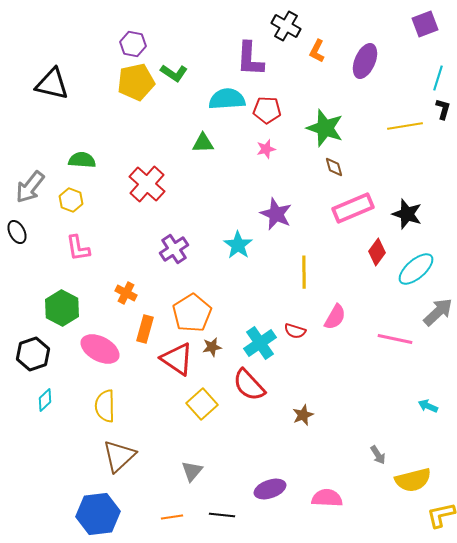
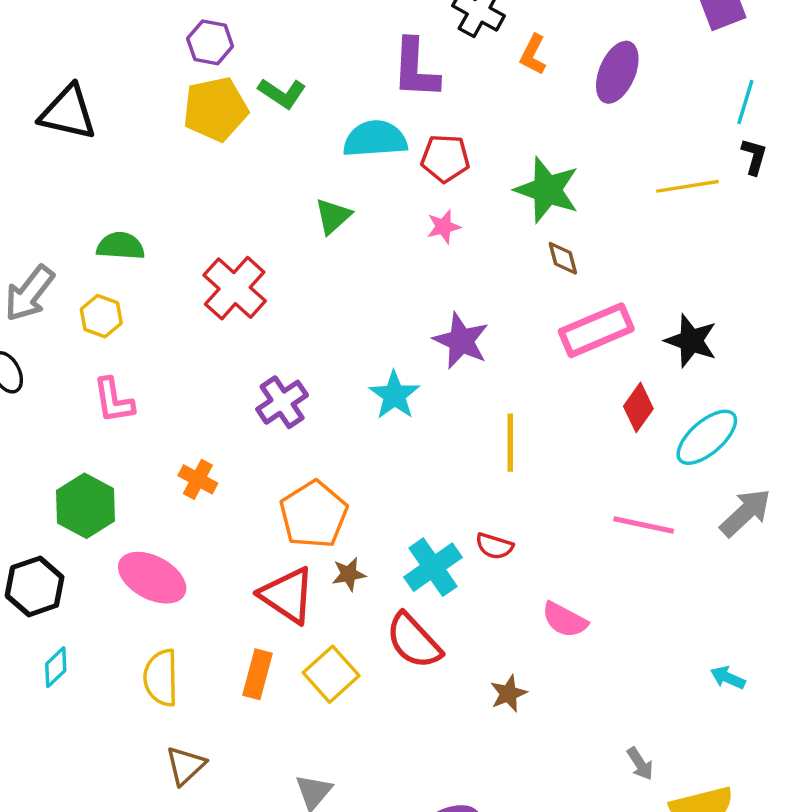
green triangle: (203, 143) -> (333, 216), turned -40
pink semicircle: (335, 317) -> (565, 620), moved, turned 88
orange rectangle: (145, 329) -> (257, 674), moved
pink line: (395, 339) -> (644, 525), moved
brown triangle: (119, 456) -> (186, 765), size x0.7

